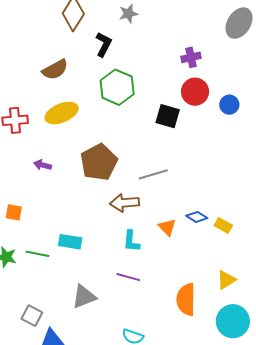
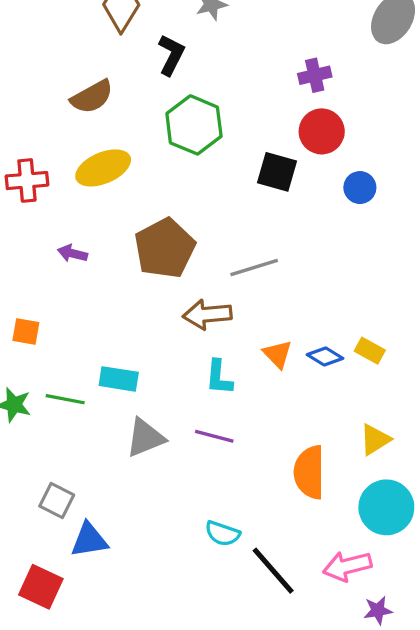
blue circle: (229, 105) -> (360, 188), moved
blue diamond: (197, 217) -> (325, 357), moved
gray triangle: (84, 297) -> (145, 438), moved

